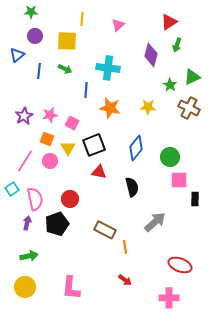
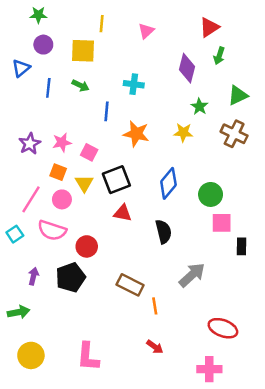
cyan cross: (108, 68) -> (134, 84), size x0.7
green star: (170, 85) -> (199, 107), moved
pink semicircle: (35, 199) -> (52, 230), moved, turned 120
green arrow: (29, 256) -> (19, 312), moved

